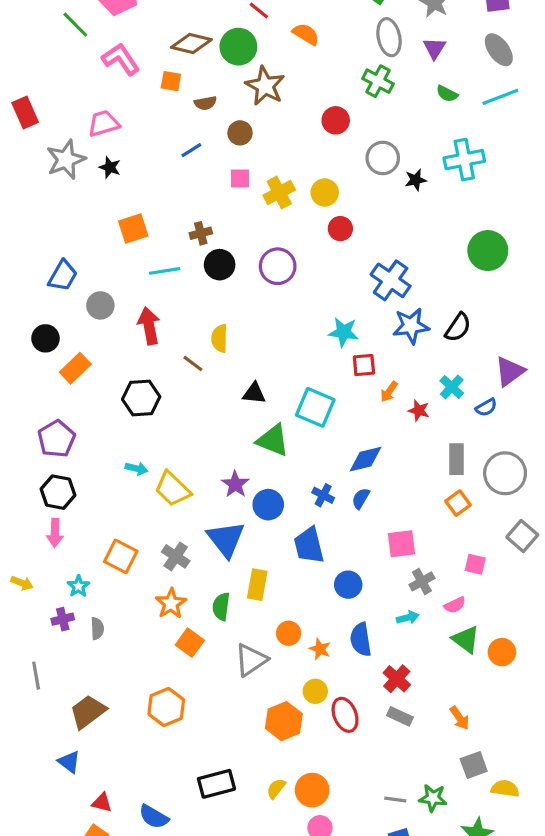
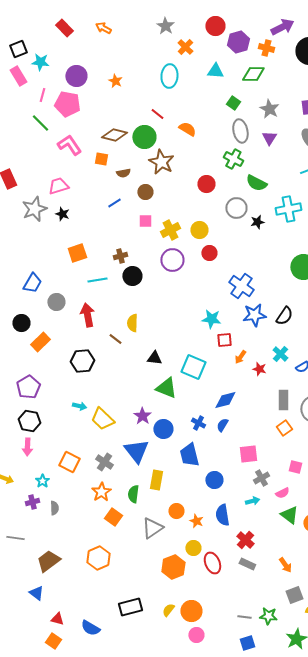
green semicircle: (447, 94) -> (256, 183), moved, size x1.5
purple circle: (278, 266) -> (172, 260), moved
gray line: (36, 676) -> (15, 538), turned -72

